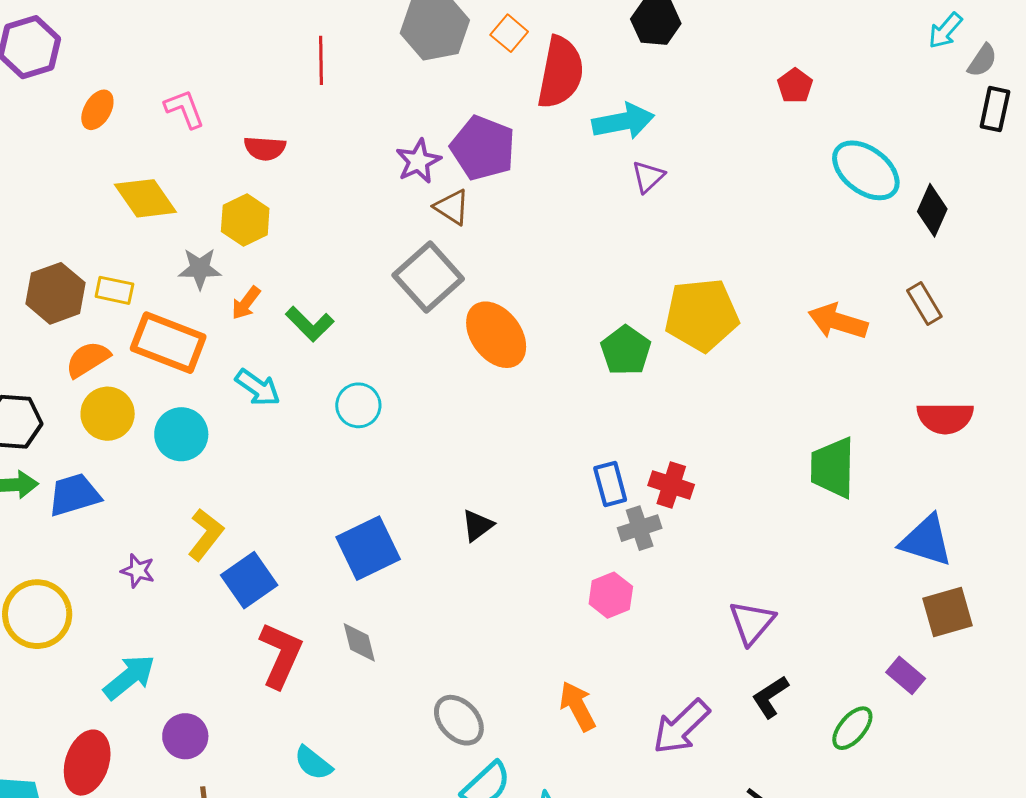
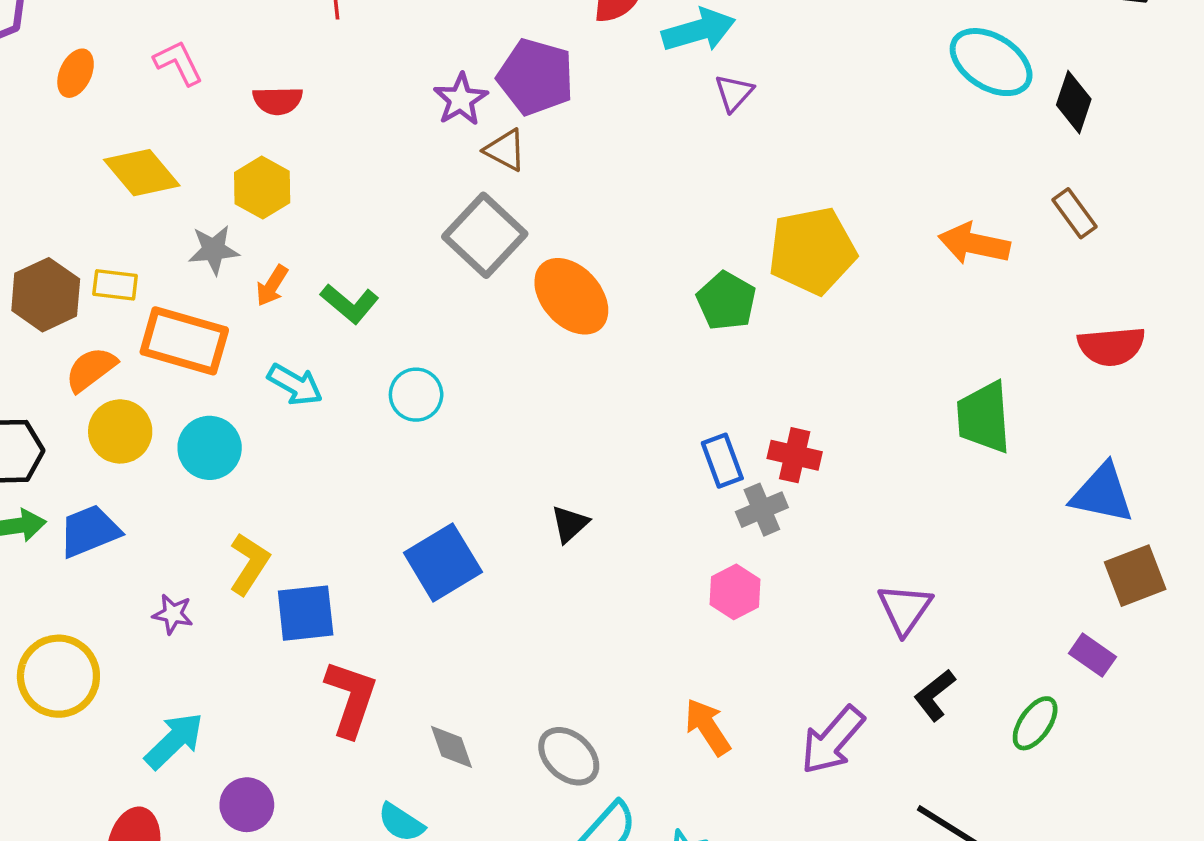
blue square: (249, 580) -> (306, 613), turned 34
gray diamond: (359, 642) -> (452, 747), moved

